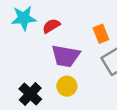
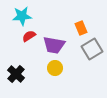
red semicircle: (51, 26) -> (29, 36), moved
black cross: (30, 94) -> (16, 74), moved

